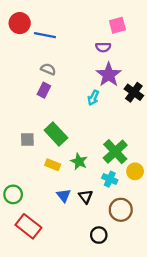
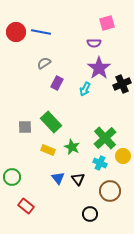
red circle: (20, 23) -> (16, 32), moved
gray semicircle: (48, 69) -> (44, 63), turned -56
purple rectangle: (44, 90) -> (57, 83), moved
black cross: (134, 92) -> (122, 84), turned 30
red rectangle: (28, 226) -> (26, 206), size x0.7

